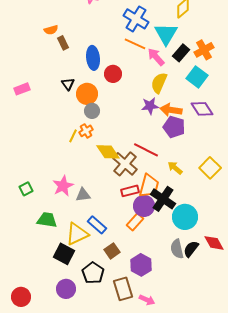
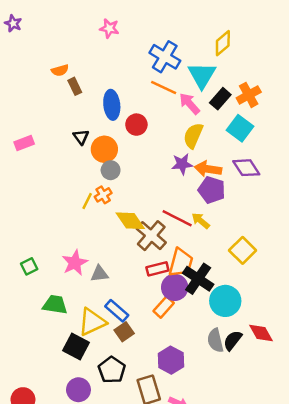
yellow arrow: (175, 168) -> (201, 221), moved
yellow square: (210, 168) -> (243, 250), moved
brown square: (112, 251) -> (124, 332), moved

